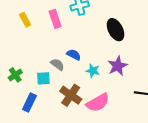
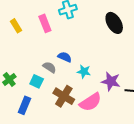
black ellipse: (116, 30) -> (114, 23), moved
purple star: (118, 66) -> (111, 81), moved, turned -30
cyan square: (43, 78) -> (37, 81), turned 32

